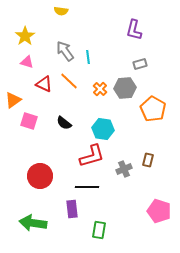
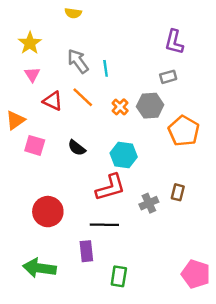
purple L-shape: (134, 30) -> (174, 42), moved
pink triangle: (27, 62) -> (32, 74), turned 40
pink pentagon: (159, 211) -> (196, 274), moved

